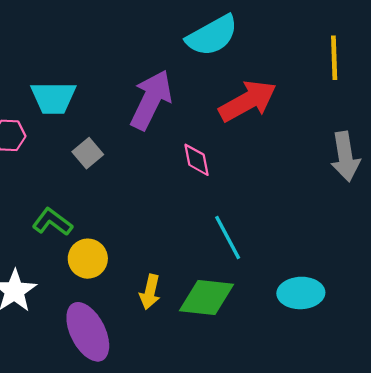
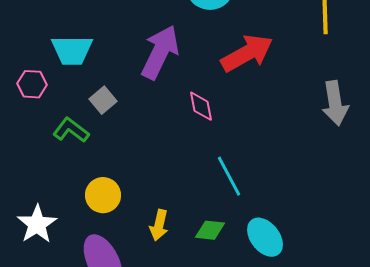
green L-shape: (52, 222) -> (71, 130), moved
cyan ellipse: (301, 293) -> (265, 237), moved, turned 54
green diamond: (207, 297) -> (210, 230), size x0.6

